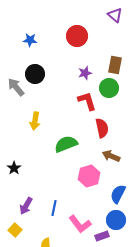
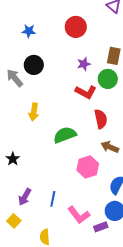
red L-shape: (87, 101) -> (86, 92), turned 135

